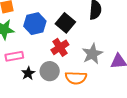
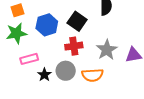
red cross: (60, 47) -> (74, 46), turned 30

